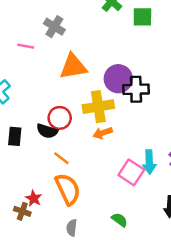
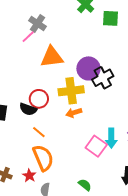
pink line: (26, 46) -> (28, 37), moved, turned -56
black cross: (136, 89) -> (103, 78), turned -30
red star: (34, 198) -> (29, 176), moved

